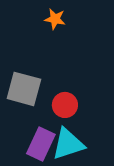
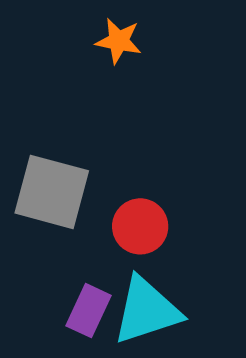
purple rectangle: (41, 144) -> (88, 311), size x0.7

